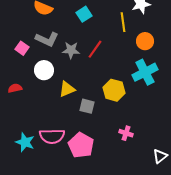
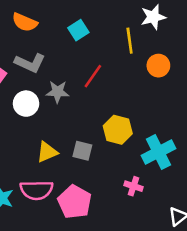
gray star: (71, 50) -> (57, 92), moved
cyan cross: (145, 72) -> (158, 152), moved
yellow triangle: (67, 89) -> (47, 152), moved

